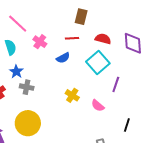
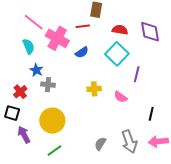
red line: (72, 38) -> (83, 26), moved
pink cross: (40, 42) -> (57, 38), size x1.6
yellow cross: (72, 95) -> (94, 89), turned -32

